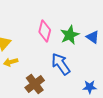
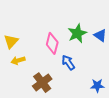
pink diamond: (45, 31) -> (52, 43), moved
blue arrow: (61, 64) -> (68, 62), size x0.7

